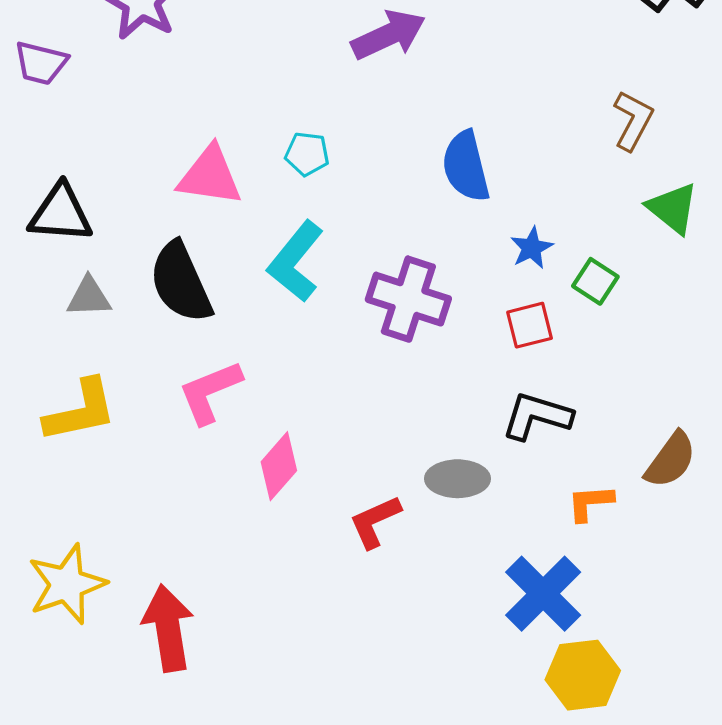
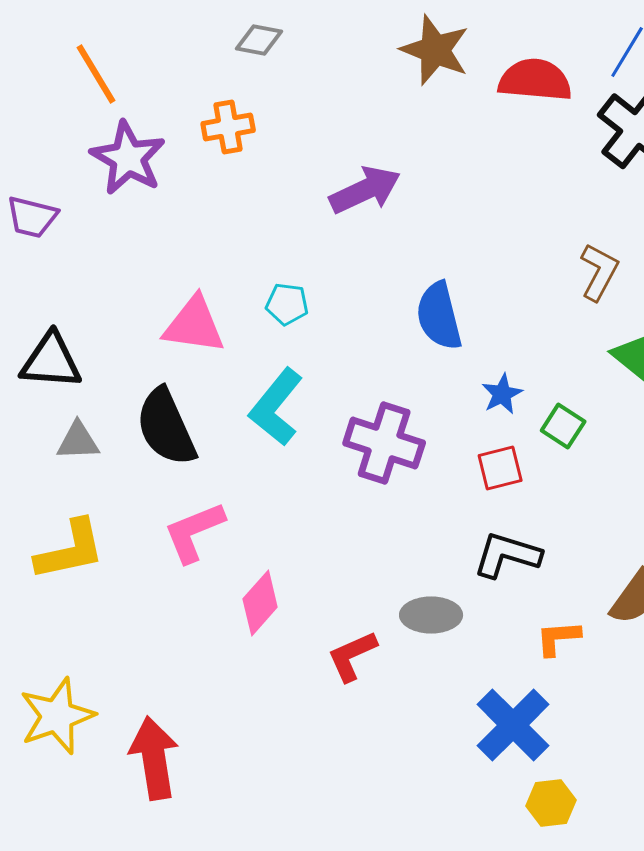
yellow hexagon: (583, 675) -> (551, 803), size x0.7

